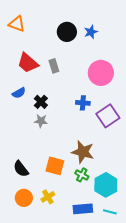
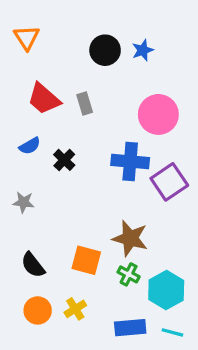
orange triangle: (17, 24) -> (27, 38), turned 36
blue cross: (83, 103) -> (130, 162), size x1.6
gray star: (41, 121) -> (24, 202), moved

